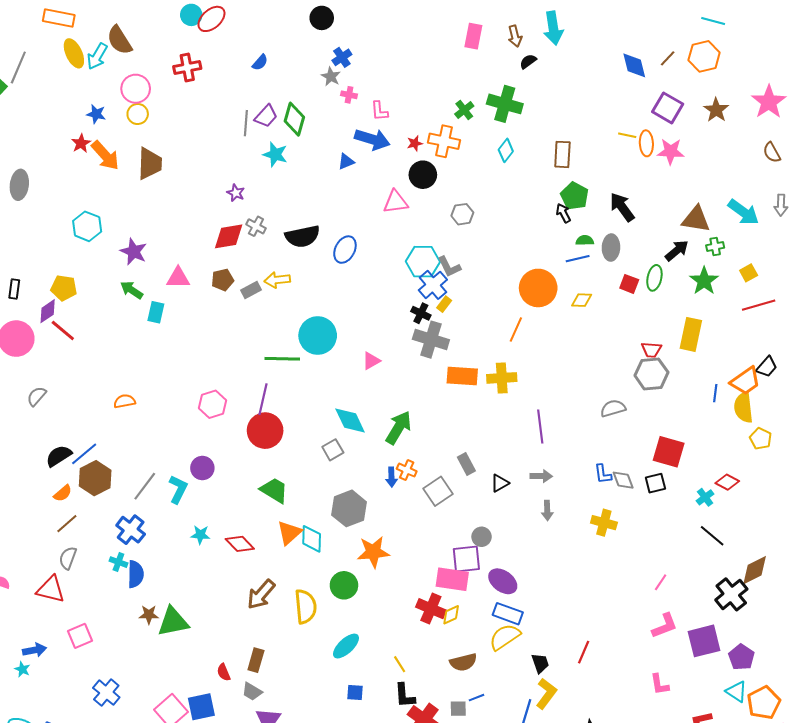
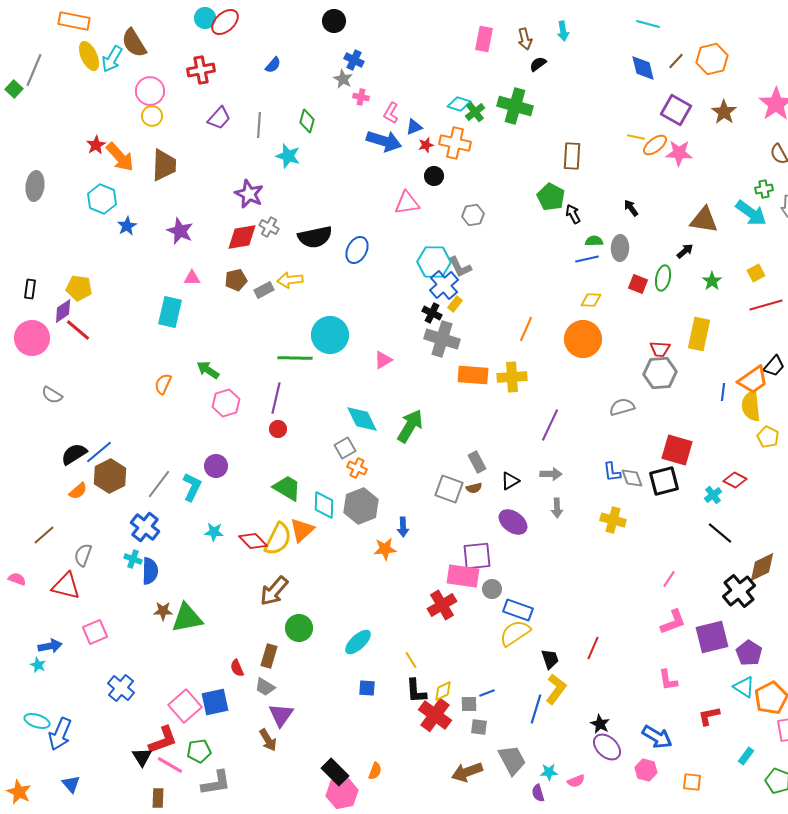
cyan line: (713, 21) -> (648, 24), moved
cyan arrow: (553, 28) -> (563, 31), size x0.6
blue cross: (342, 57) -> (354, 60), turned -30
pink L-shape: (379, 111) -> (391, 113), turned 35
blue star: (96, 114) -> (127, 226), moved, turned 30
purple trapezoid: (266, 116) -> (219, 118), moved
green diamond: (294, 119) -> (307, 121), size x0.7
orange ellipse: (646, 143) -> (655, 145), turned 55
cyan diamond: (506, 150) -> (459, 104), moved, turned 70
blue triangle: (346, 162) -> (414, 127), moved
black circle: (423, 175) -> (434, 176), size x0.7
purple star: (236, 193) -> (249, 194), size x1.6
green pentagon: (575, 196) -> (551, 197), moved
black arrow: (622, 207) -> (631, 208), size x0.6
cyan hexagon: (87, 226) -> (102, 199), moved
green cross: (715, 247) -> (764, 189), moved
black arrow: (677, 251) -> (685, 251), size x0.7
purple star: (134, 252) -> (180, 231), moved
pink triangle: (178, 278) -> (192, 278), size x0.7
green star: (704, 281) -> (712, 281), size x0.7
orange circle: (538, 288) -> (583, 339), moved
green arrow: (132, 290) -> (208, 370), moved
cyan rectangle: (156, 312) -> (170, 312), size x1.4
gray semicircle: (37, 396) -> (52, 395), turned -100
orange semicircle: (124, 401) -> (163, 384), moved, turned -55
purple line: (540, 427) -> (550, 425), turned 32
red circle: (265, 431) -> (278, 429), size x0.5
orange cross: (407, 470) -> (357, 468), moved
blue arrow: (392, 477) -> (403, 527), moved
black square: (655, 483) -> (664, 481), size x1.4
gray square: (438, 491) -> (449, 489), turned -36
brown line: (67, 524) -> (44, 535), moved
gray circle: (482, 537) -> (492, 589), moved
cyan diamond: (312, 539) -> (324, 505), moved
orange star: (373, 552) -> (385, 549), size x0.7
purple ellipse: (503, 581) -> (513, 522), moved
green circle: (344, 585) -> (299, 628), moved
yellow semicircle: (306, 607) -> (278, 539), moved, turned 32
red cross: (431, 609) -> (442, 605), turned 36
yellow diamond: (451, 615) -> (443, 691), moved
brown semicircle: (463, 662) -> (474, 488), moved, size x0.6

